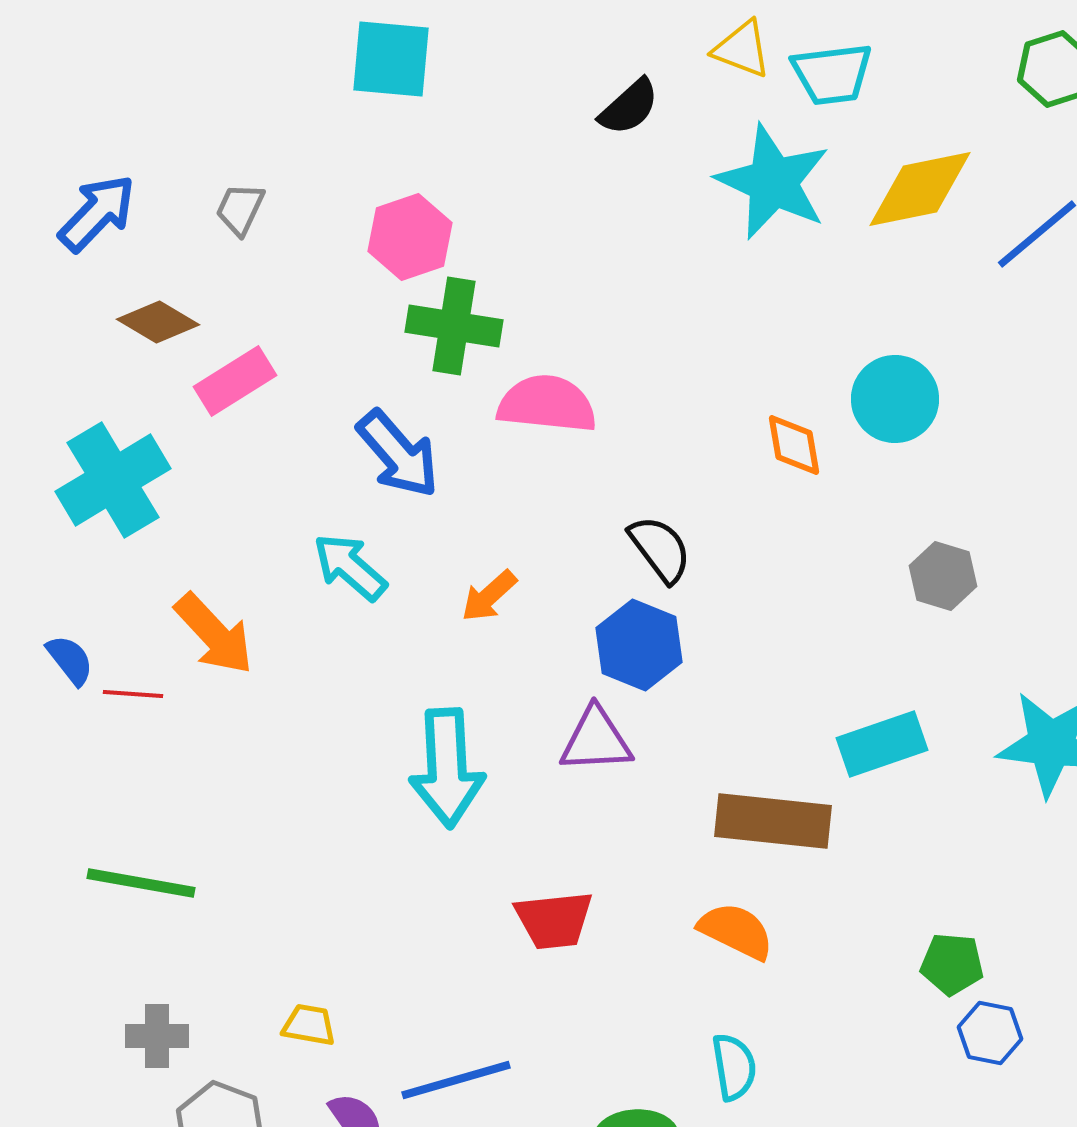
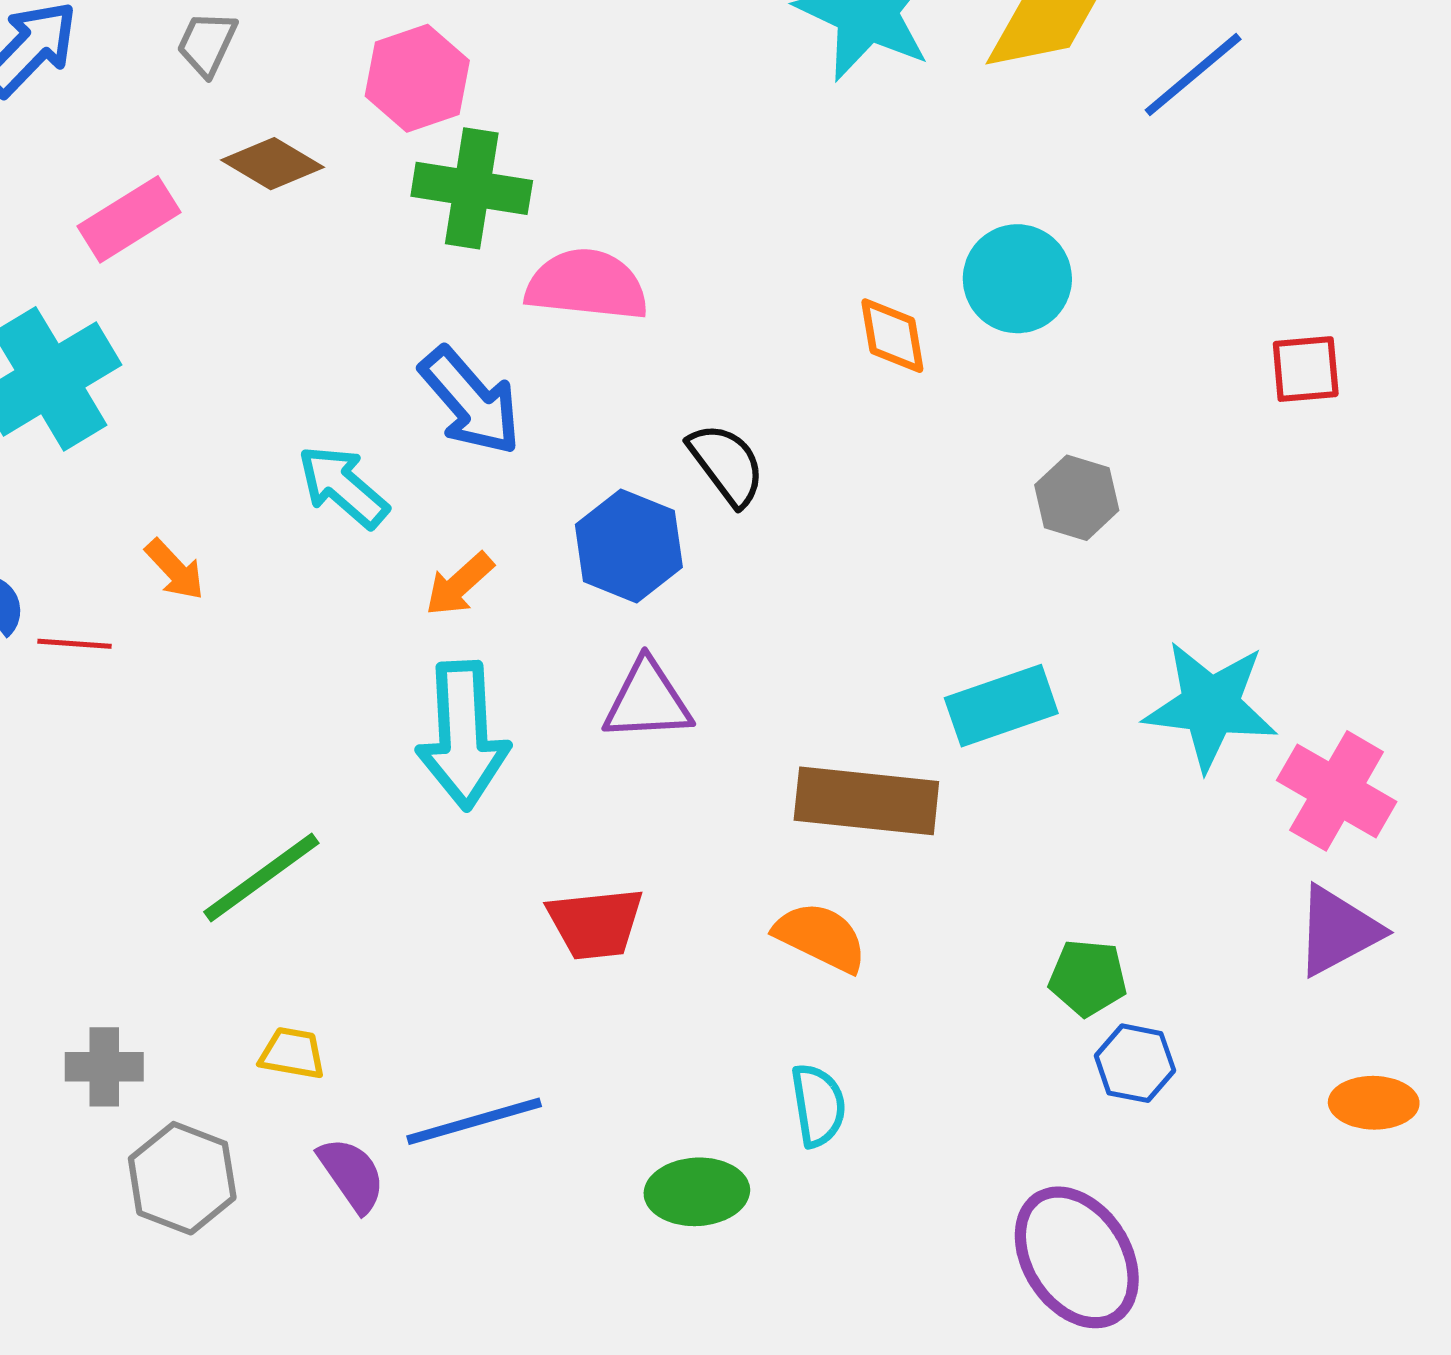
brown diamond: (158, 322) -> (272, 164), moved
pink rectangle: (235, 381) -> (129, 219), moved
blue arrow: (398, 454) -> (470, 401), moved
orange arrow: (489, 596) -> (459, 584), moved
orange arrow: (214, 634) -> (175, 569), size x0.6
blue hexagon: (639, 645) -> (629, 546), moved
green line: (141, 883) -> (261, 878), moved, turned -46

